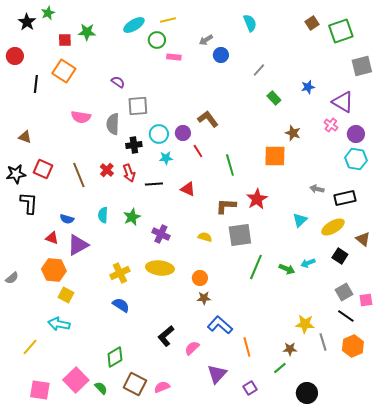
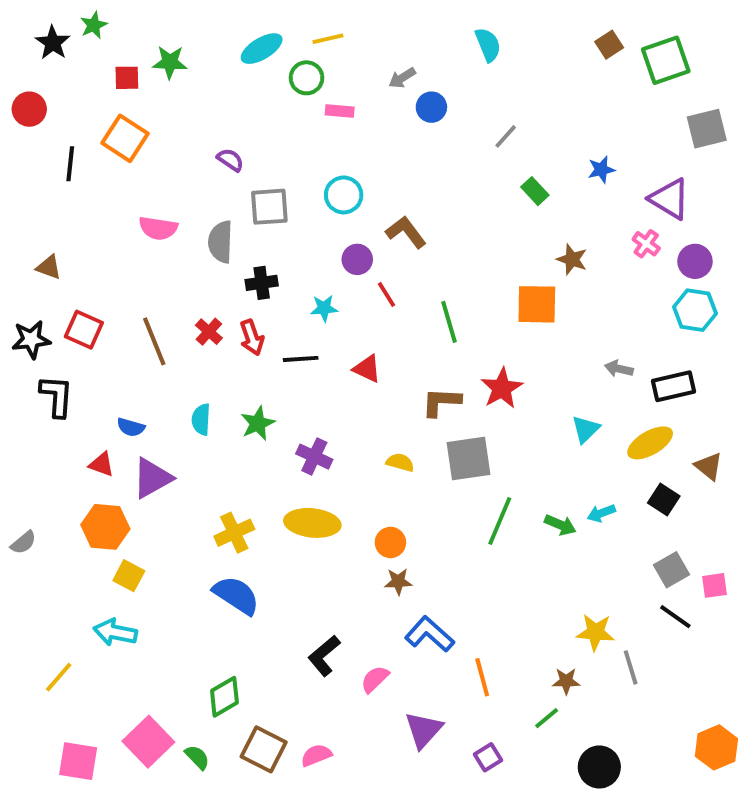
cyan circle: (159, 134) -> (344, 195), moved
blue semicircle: (121, 305) -> (236, 595), size x1.4
orange hexagon: (353, 346) -> (716, 747), moved

